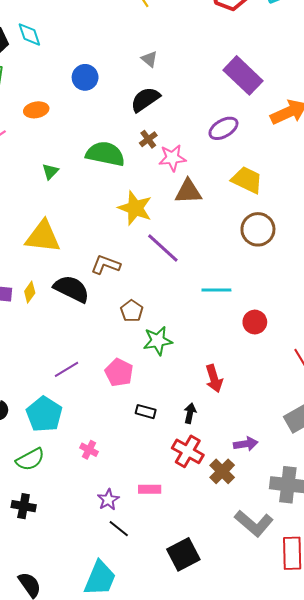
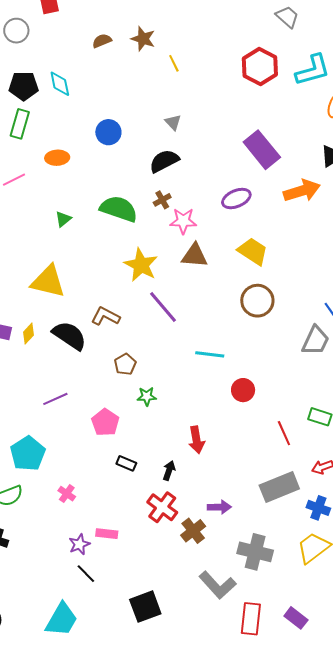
green star: (158, 341) -> (147, 396), size x0.7
purple line: (66, 369) -> (55, 399), moved
pink rectangle: (150, 489) -> (107, 534), moved

